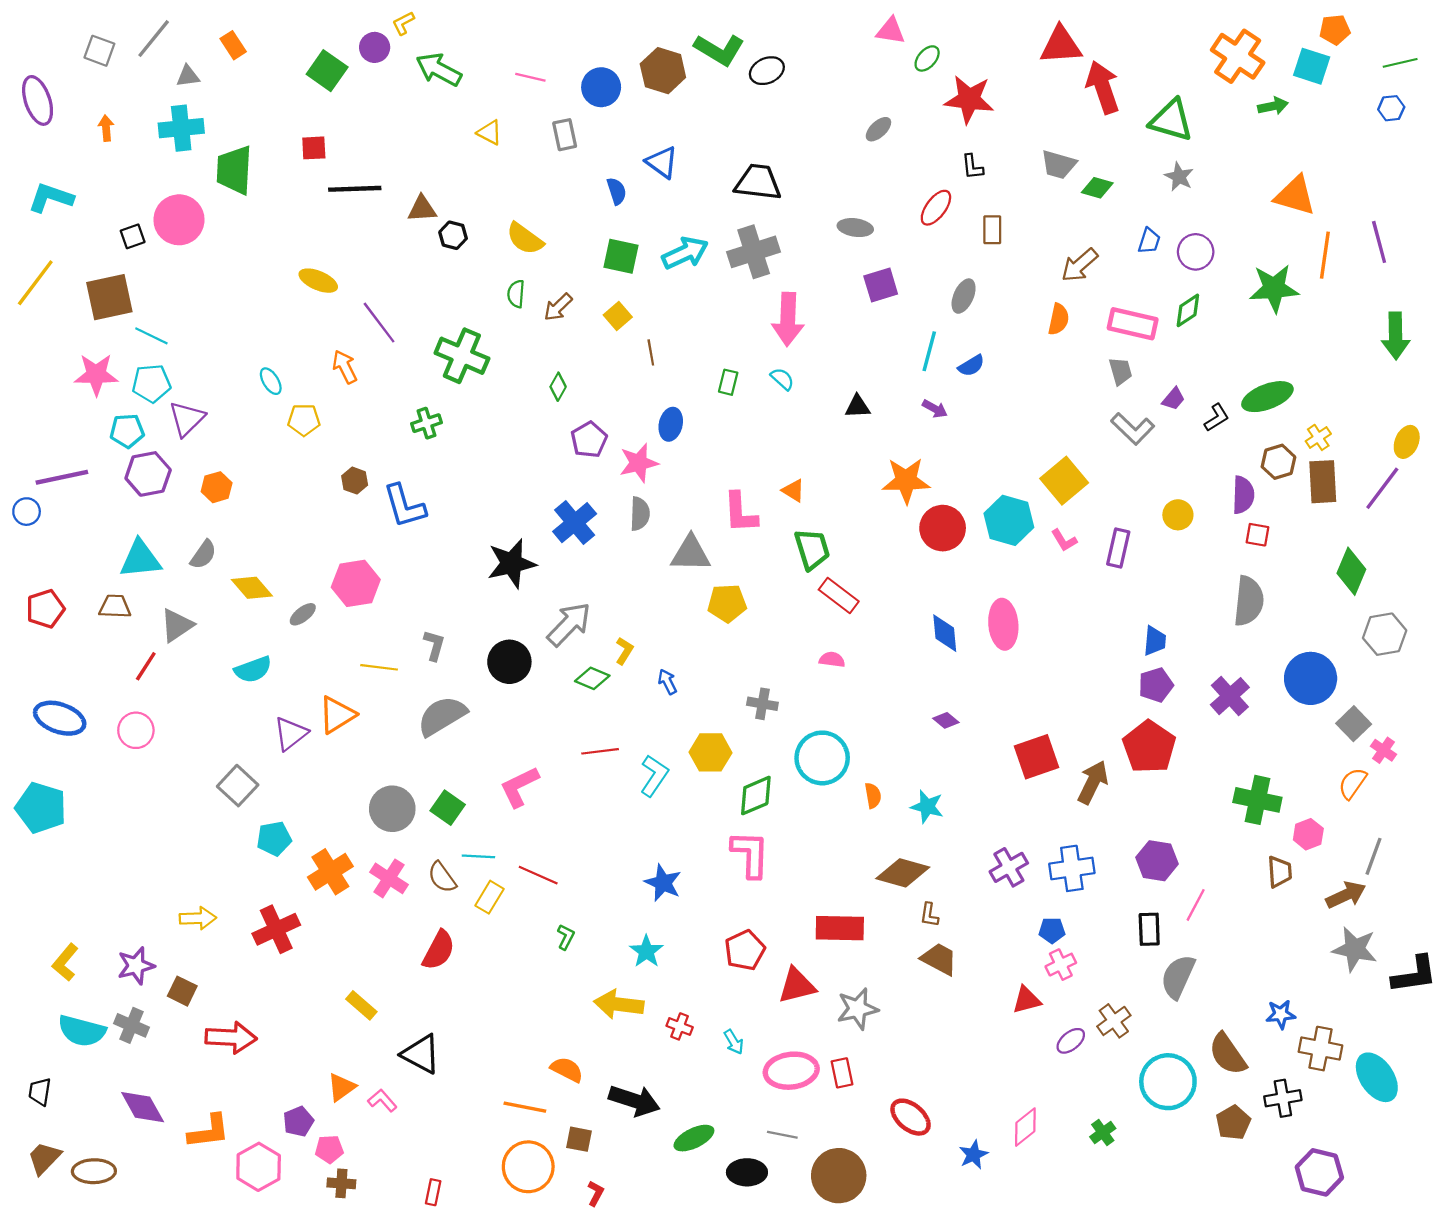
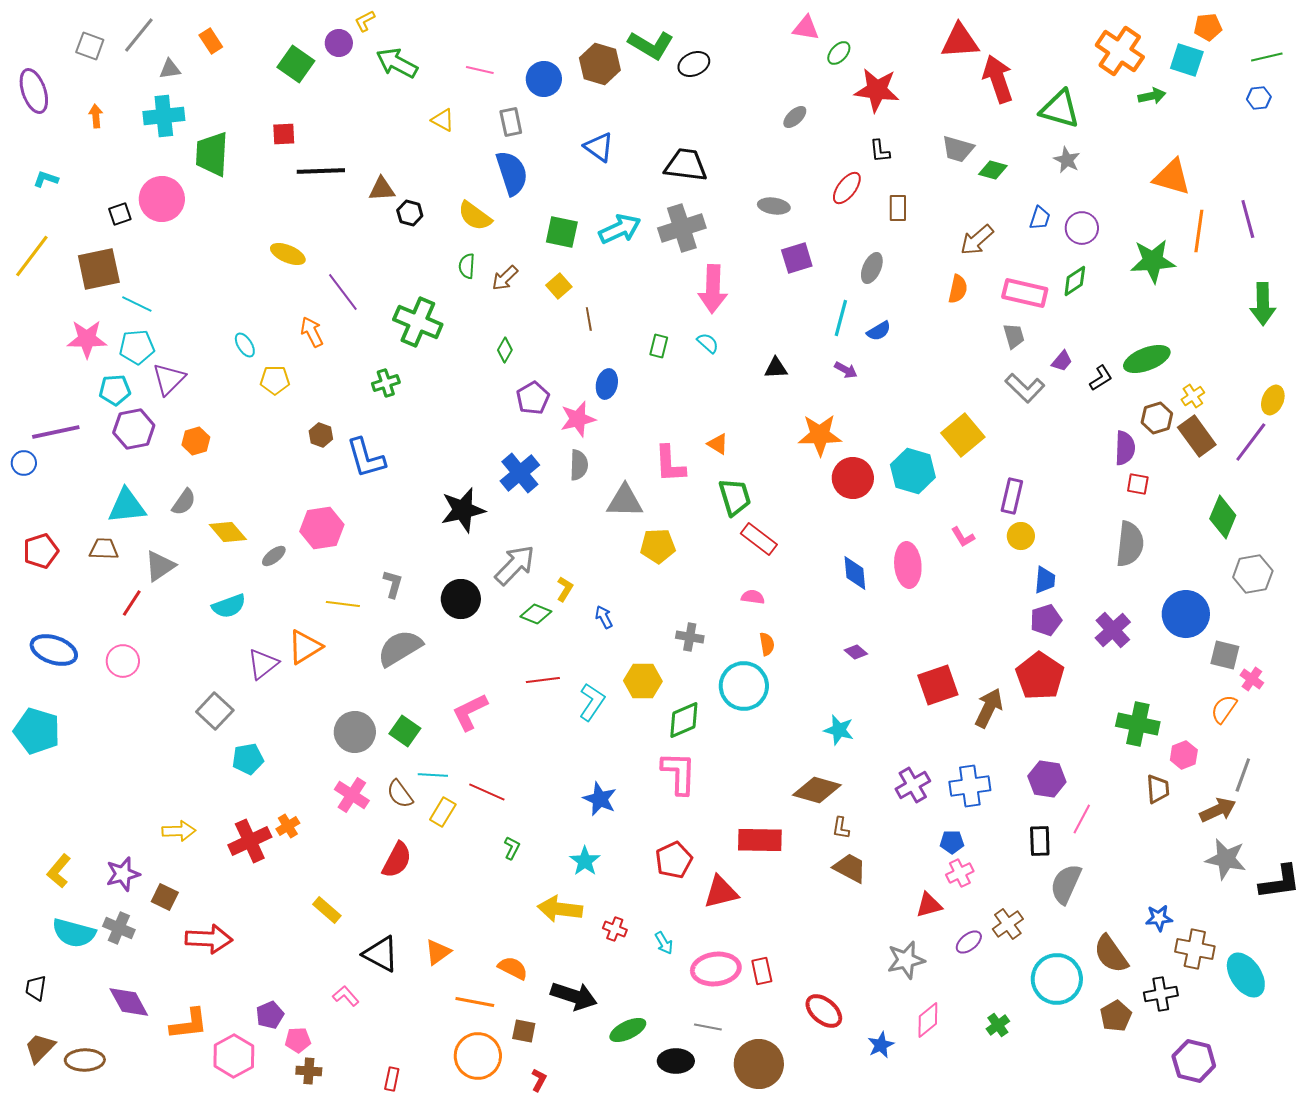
blue semicircle: (617, 191) -> (512, 173), moved, size x1.8
cyan L-shape: (51, 198) -> (46, 179), size x0.6
brown rectangle: (1323, 482) -> (1197, 436), turned -33
yellow circle: (1178, 515) -> (1021, 536), moved
pink L-shape: (1064, 540) -> (963, 537), moved
gray square: (1354, 724) -> (1225, 655), turned -32
orange semicircle: (873, 796) -> (767, 644), moved
orange cross: (330, 872) -> (288, 826), moved, size x0.6
gray star: (857, 1009) -> (906, 960), moved
orange triangle: (341, 1087) -> (438, 952), moved

